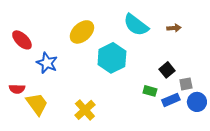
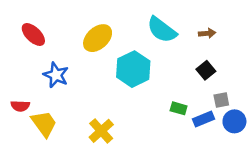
red ellipse: (22, 40) -> (33, 35), moved
black square: (167, 70) -> (206, 70), moved

